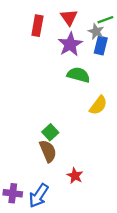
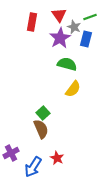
gray star: (96, 31) -> (74, 27), moved
yellow semicircle: (98, 105) -> (73, 89), moved
red star: (75, 176) -> (57, 158), moved
purple cross: (13, 193) -> (11, 153), moved, turned -35

